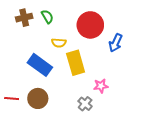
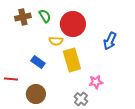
red circle: (90, 25) -> (73, 24), moved
blue rectangle: (40, 65) -> (38, 62), size x0.6
red line: (12, 98) -> (11, 79), moved

